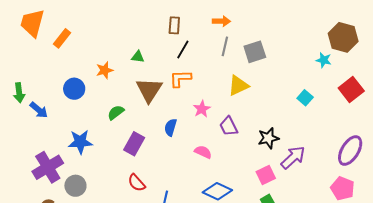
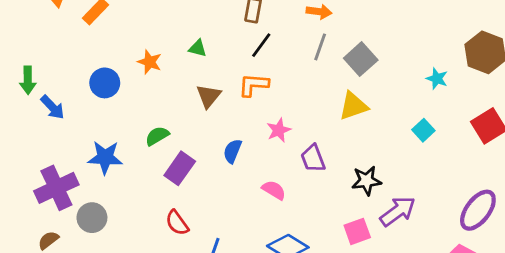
gray square: (255, 52) -> (361, 59), turned -30
cyan star: (324, 60) -> (437, 79), moved
orange star: (105, 70) -> (150, 62), turned 30
yellow triangle: (238, 86) -> (353, 106), moved
brown triangle: (149, 90) -> (208, 96), size x0.7
green semicircle: (116, 112) -> (157, 136), moved

